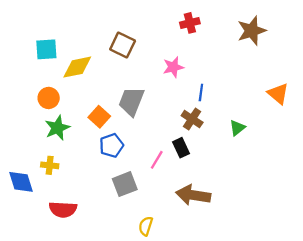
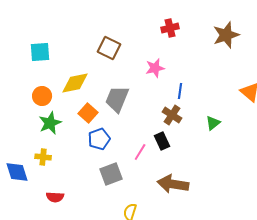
yellow diamond: (77, 67) -> (75, 83), moved
red semicircle: (63, 209) -> (55, 197), size x0.7

